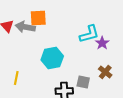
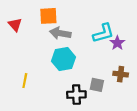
gray arrow: (25, 27) -> (60, 33), moved
brown cross: (105, 72) -> (121, 74), turned -32

